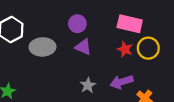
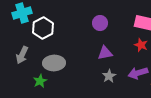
gray ellipse: (42, 47) -> (54, 63), moved
purple triangle: (83, 47) -> (105, 53), moved, turned -35

